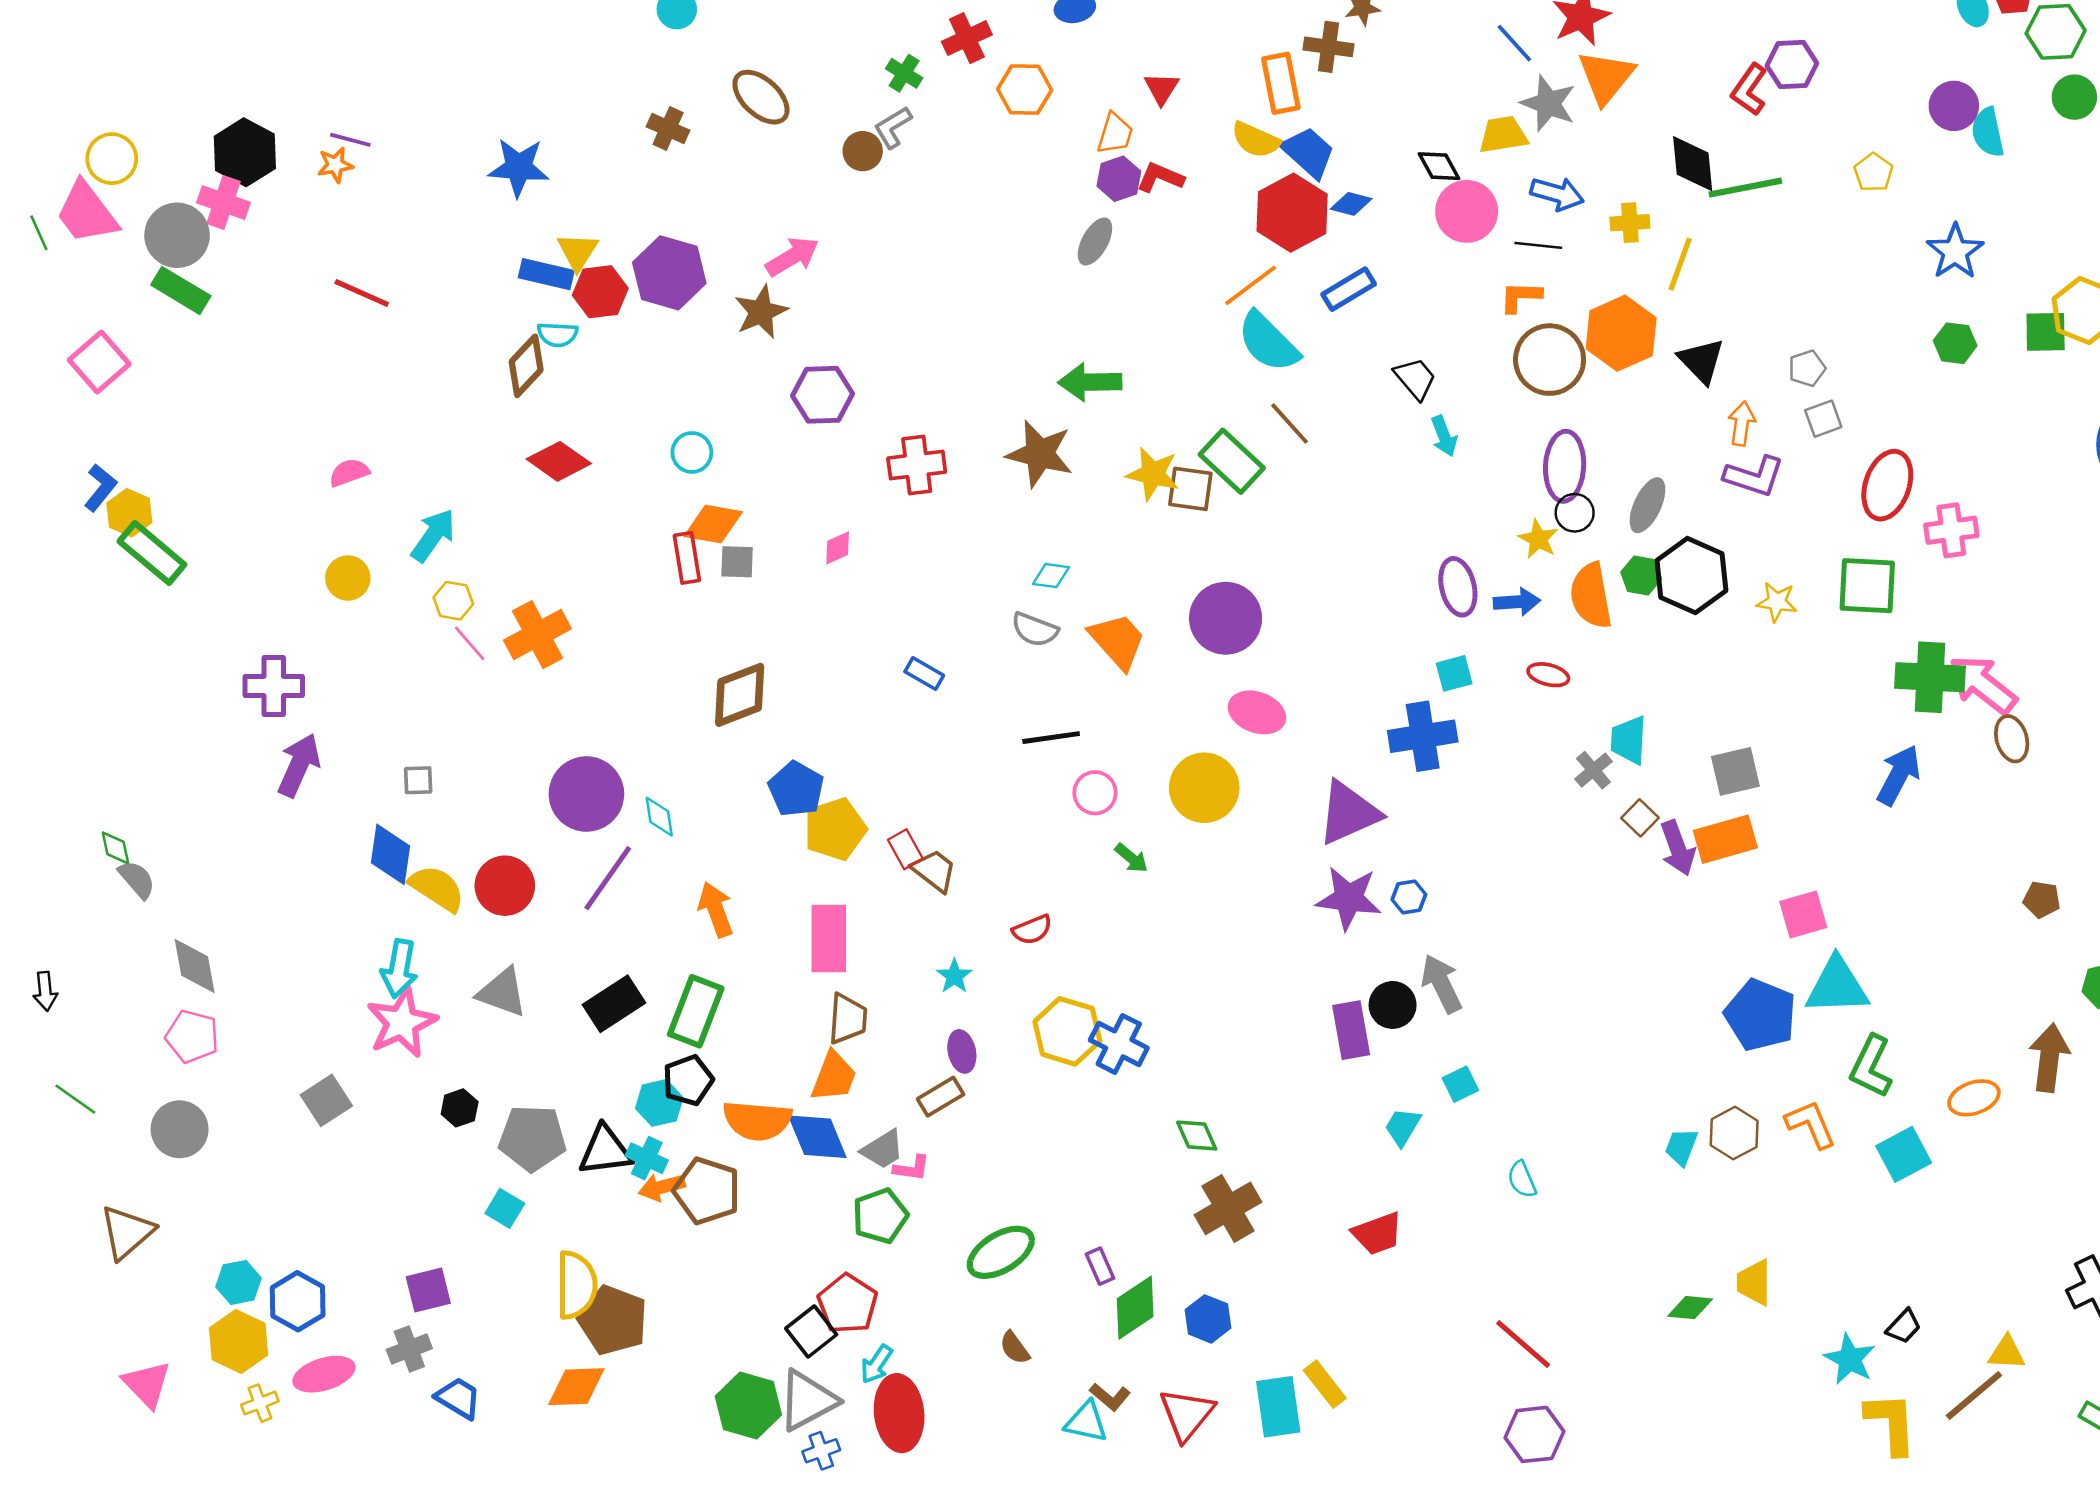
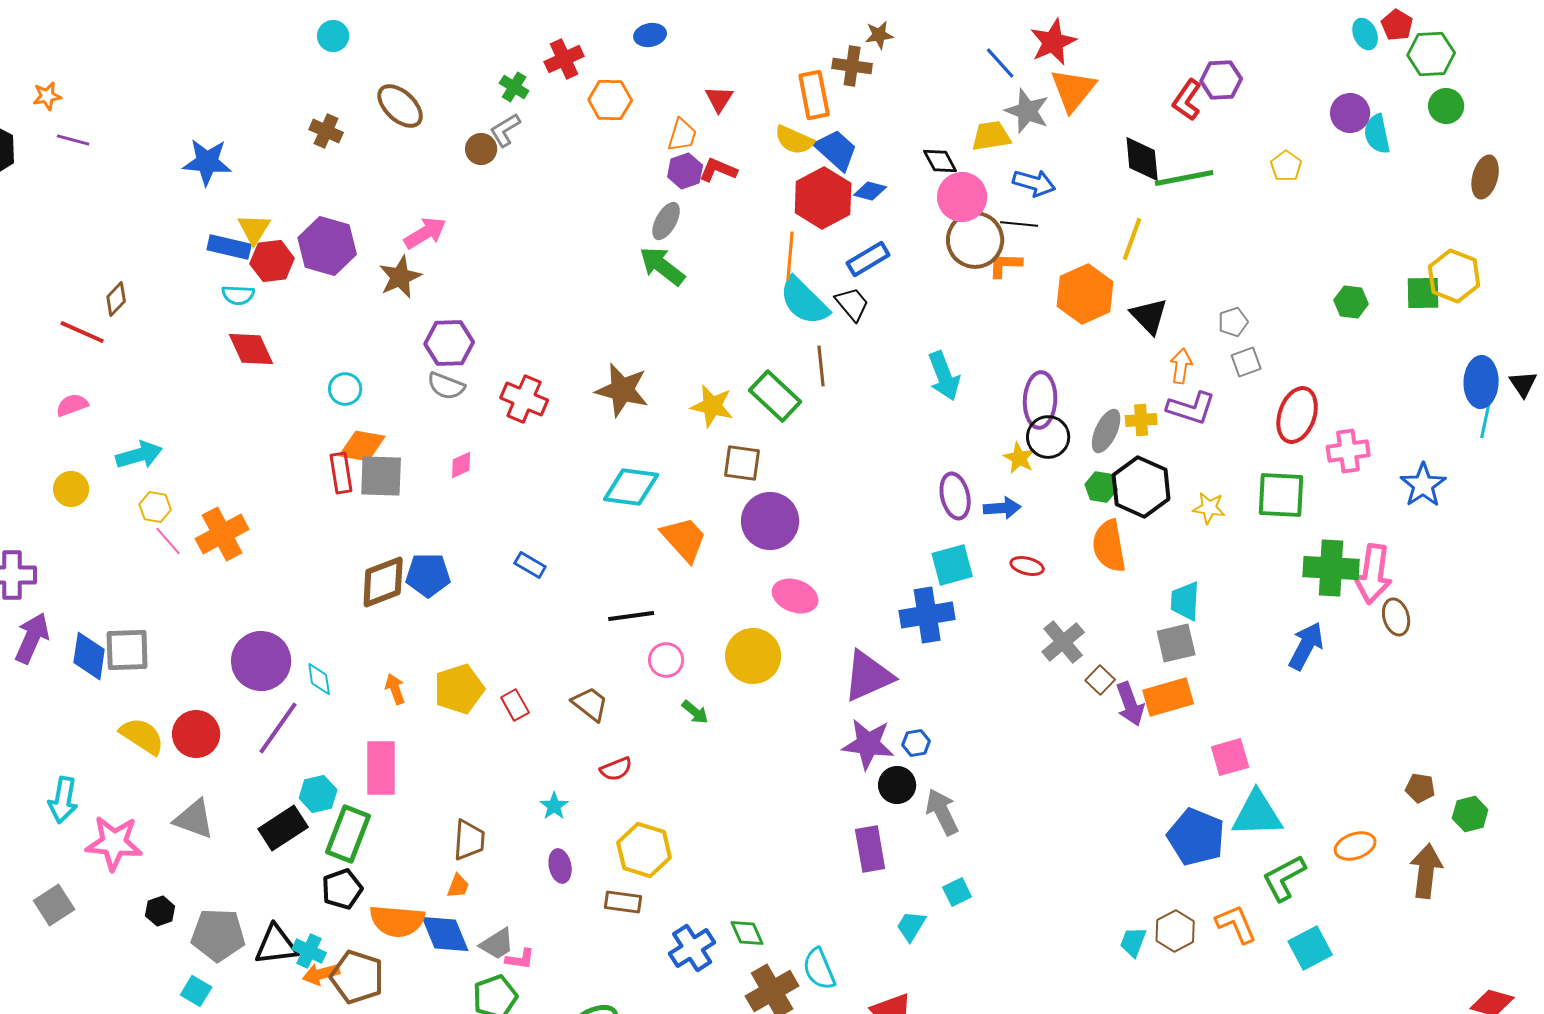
orange star: (335, 165) -> (47, 96), moved
yellow cross: (1630, 223) -> (1141, 420), moved
blue star: (1955, 252) -> (1423, 485), moved
orange line: (1251, 285) -> (790, 256), turned -48
red line: (362, 293) -> (82, 332), moved
brown circle: (1550, 360) -> (975, 240), moved
brown diamond: (526, 366) -> (116, 299), moved, size x0.7
black trapezoid: (1415, 378) -> (852, 304), moved
green arrow: (1090, 382) -> (662, 266), moved, turned 39
brown line: (1290, 424) -> (821, 366), turned 36
cyan arrow: (1444, 436) -> (944, 376), size x1.5
red diamond: (559, 461) -> (251, 349), moved, turned 30
red cross: (917, 465) -> (524, 399), turned 30
brown square: (1190, 489) -> (742, 463), moved
black circle: (1575, 513) -> (1048, 437), size x1.4
cyan arrow: (433, 535) -> (139, 455), turned 39
gray square: (737, 562) -> (381, 476), size x1.6
cyan diamond: (1051, 576) -> (631, 487), size x1.8
orange semicircle: (1591, 596) -> (1109, 546), moved
gray semicircle: (1035, 630) -> (446, 386), moved
cyan square: (1454, 673) -> (952, 565), size x1.4
pink arrow: (1983, 685) -> (1373, 574), turned -120
cyan trapezoid: (1629, 740) -> (1185, 601), moved
gray cross: (1593, 770) -> (1063, 642), size x1.4
gray square: (418, 780) -> (127, 650), size x1.8
blue pentagon: (796, 789) -> (428, 575), moved, turned -30
blue diamond: (391, 854) -> (89, 656), moved
brown trapezoid: (934, 871) -> (590, 704), moved
brown pentagon: (2042, 899) -> (1420, 788), moved
orange arrow: (716, 910) -> (395, 689), moved, size x0.7
pink rectangle: (829, 938) -> (381, 768), moved
cyan arrow: (399, 969) -> (63, 800), moved
black circle: (1393, 1005) -> (897, 785), moved
pink star: (402, 1023) -> (114, 843), turned 30
blue cross: (1119, 1044) -> (692, 948), moved, turned 30
green L-shape: (1871, 1067) -> (1284, 878), turned 36
orange trapezoid: (834, 1077) -> (458, 886), size x0.6
brown rectangle: (941, 1097) -> (623, 902), moved, turned 39
orange ellipse: (1974, 1098) -> (1355, 846), moved
cyan hexagon: (659, 1103) -> (318, 794), moved
cyan semicircle: (1522, 1180) -> (819, 969), moved, size x1.4

